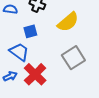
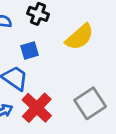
gray square: (73, 58) -> (90, 103), moved

